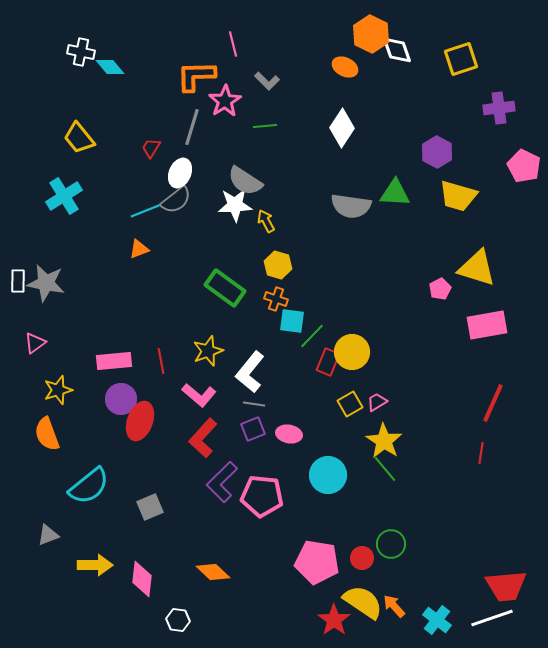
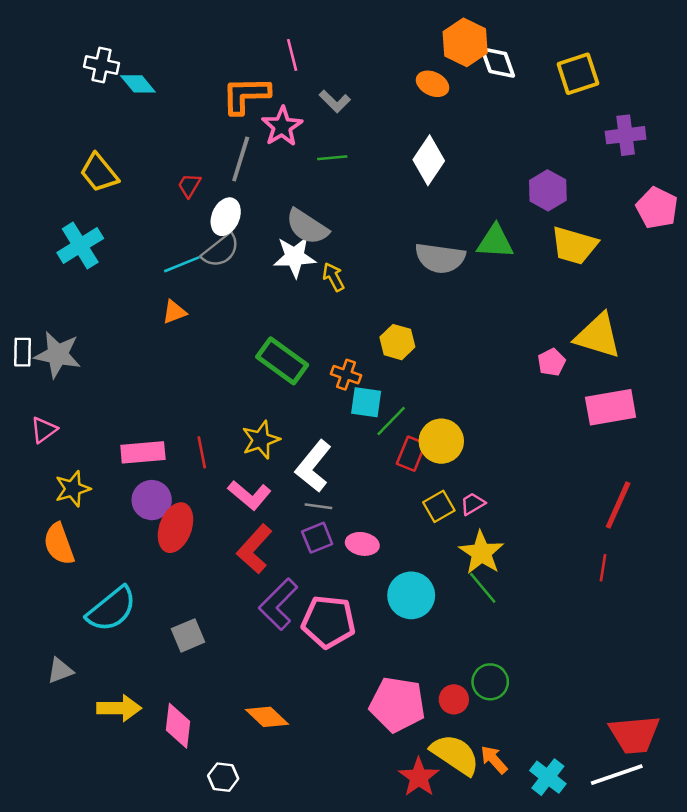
yellow hexagon: (278, 265) -> (397, 342), moved

